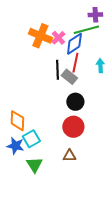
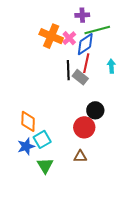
purple cross: (95, 15) -> (82, 15), moved
black circle: (75, 102) -> (95, 110), moved
blue star: (15, 146) -> (26, 146), turned -30

